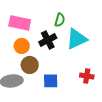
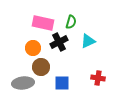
pink rectangle: (20, 23) -> (43, 23), moved
cyan triangle: (77, 39) -> (88, 41), size x0.7

